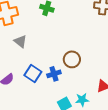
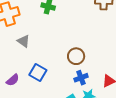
blue cross: (54, 74) -> (81, 78), moved

